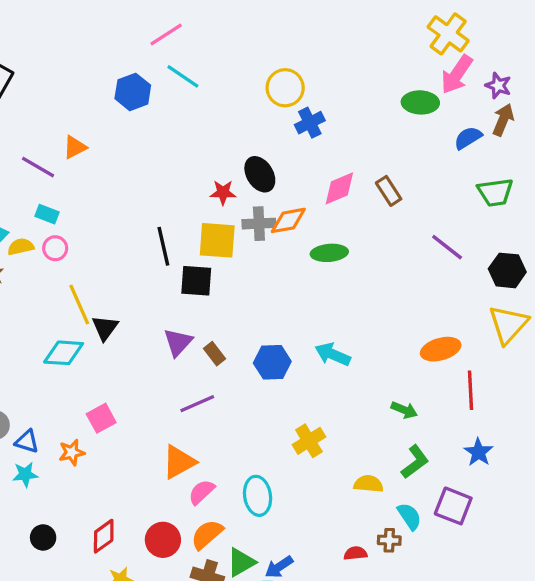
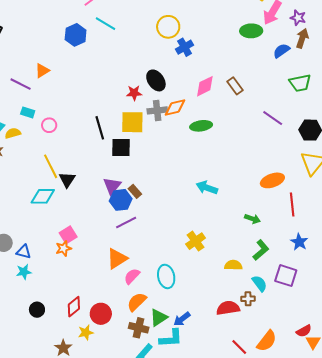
pink circle: (55, 248) -> (49, 125), moved
blue hexagon: (272, 362) -> (121, 200), moved
orange star: (72, 452) -> (64, 248), moved
red circle: (163, 540) -> (101, 314), moved
red semicircle: (355, 553) -> (228, 308), size x1.6

